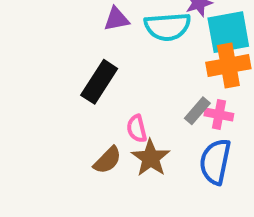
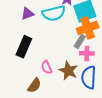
gray rectangle: (197, 111) -> (80, 41), moved
brown star: (151, 158) -> (68, 71), moved

